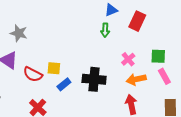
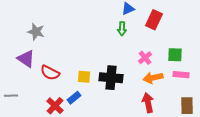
yellow square: (54, 68) -> (84, 77), moved
pink rectangle: (164, 76) -> (181, 75), turned -56
blue rectangle: (64, 84) -> (74, 98), moved

